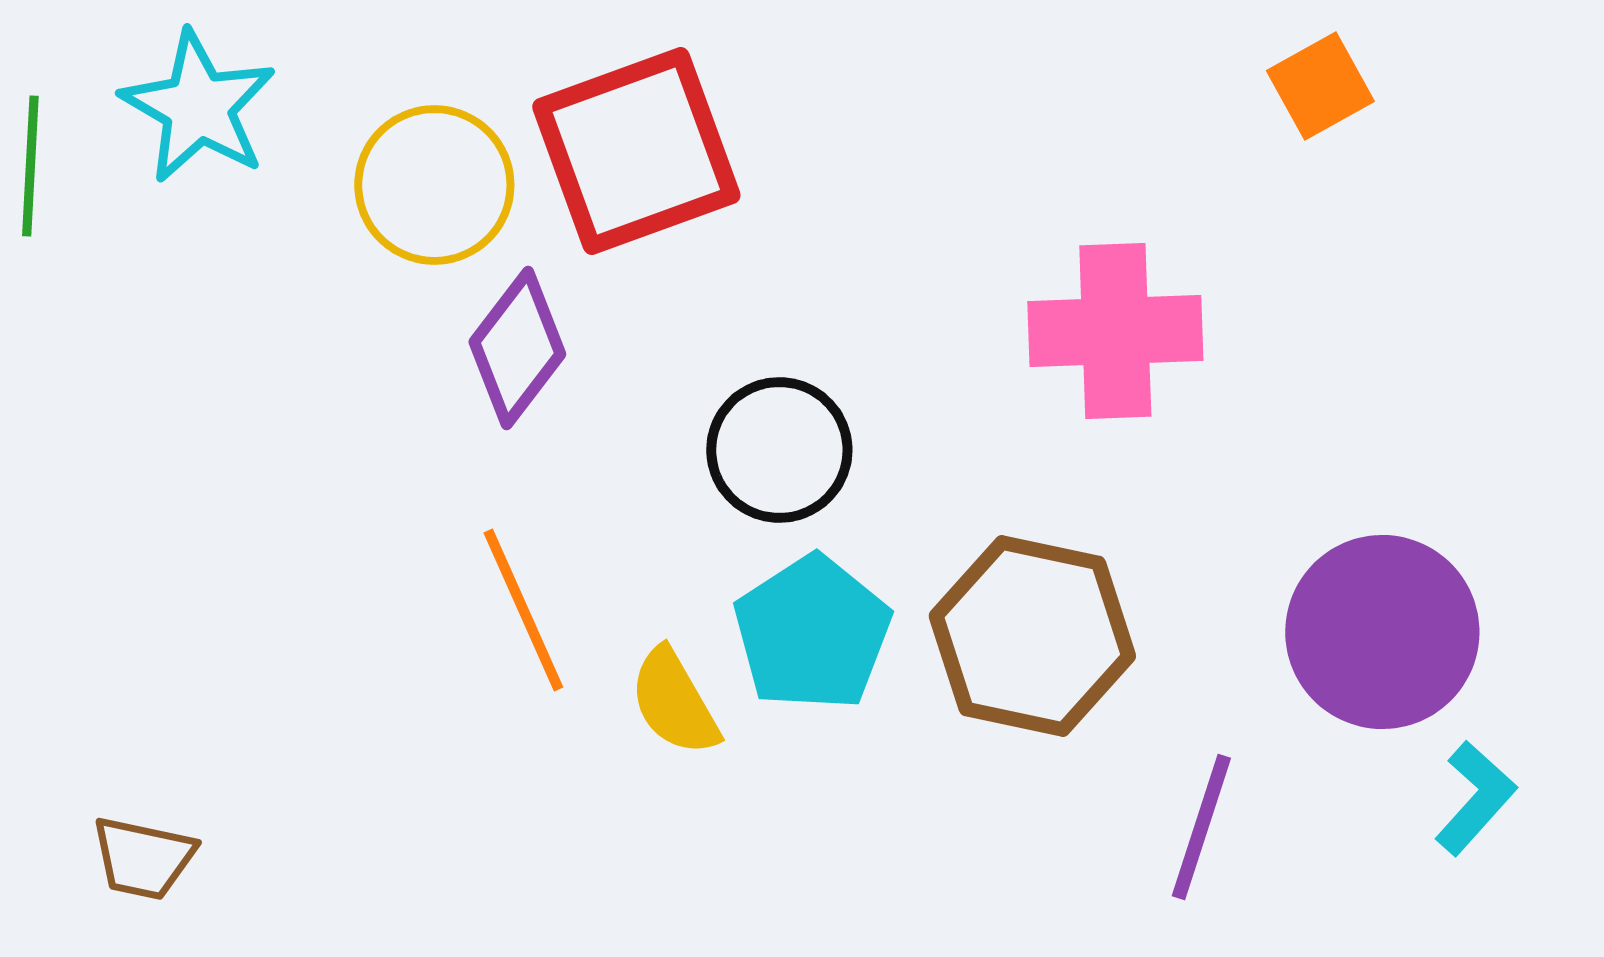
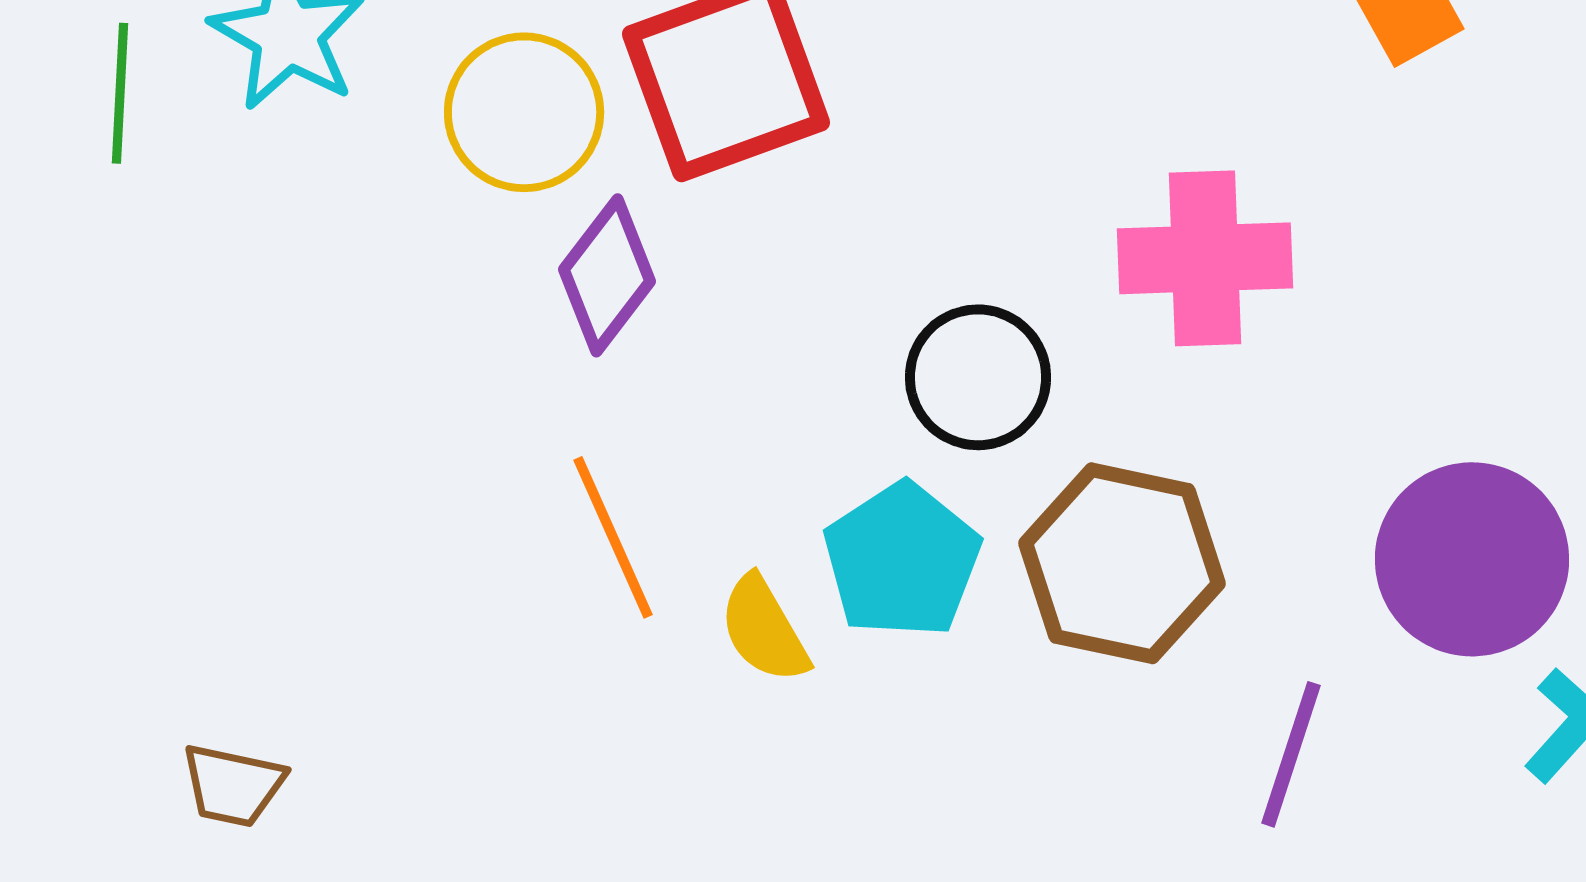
black circle: (779, 450) -> (978, 377), moved

